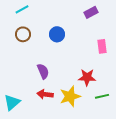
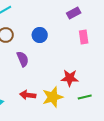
pink rectangle: (102, 46) -> (84, 37), moved
purple semicircle: (43, 71) -> (23, 59), moved

